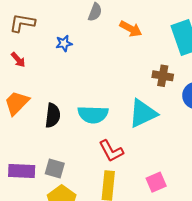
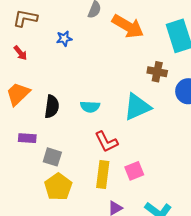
orange arrow: (131, 29) -> (128, 26), size x1.5
cyan semicircle: (93, 114) -> (90, 107), size x0.7
purple rectangle: (22, 171) -> (27, 138), moved, size x0.7
pink square: (156, 182) -> (134, 171), moved

